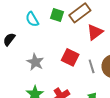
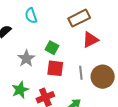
green square: (57, 15) -> (52, 48), moved
red square: (70, 57) -> (55, 68), moved, turned -30

